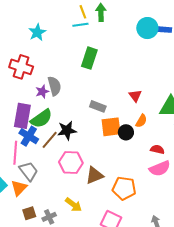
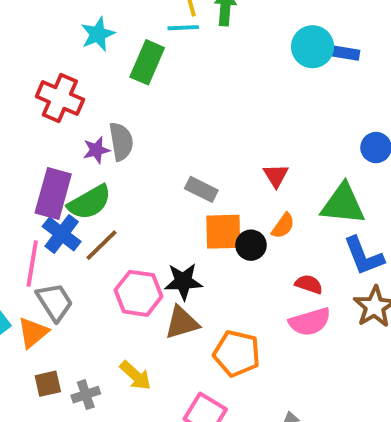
green rectangle: (89, 58) -> (147, 62), moved
black star: (67, 130) -> (183, 281), moved

